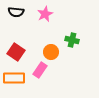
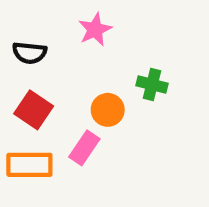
black semicircle: (16, 12) -> (29, 53), moved

